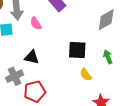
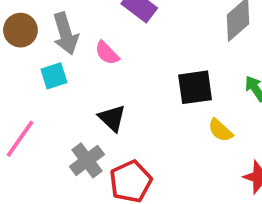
black triangle: (32, 57) -> (112, 118), turned 42

